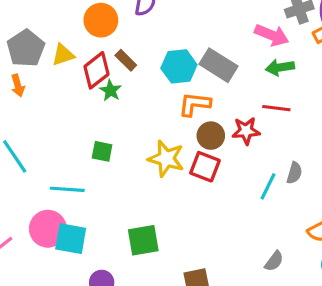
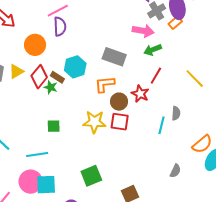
brown rectangle: (126, 60) -> (57, 77), moved
cyan hexagon: (179, 66) -> (75, 67), moved
red line: (276, 108) -> (156, 76), turned -54
red star: (246, 131) -> (140, 94), turned -30

